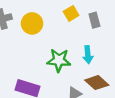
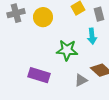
cyan arrow: (88, 55) -> (92, 36), moved

